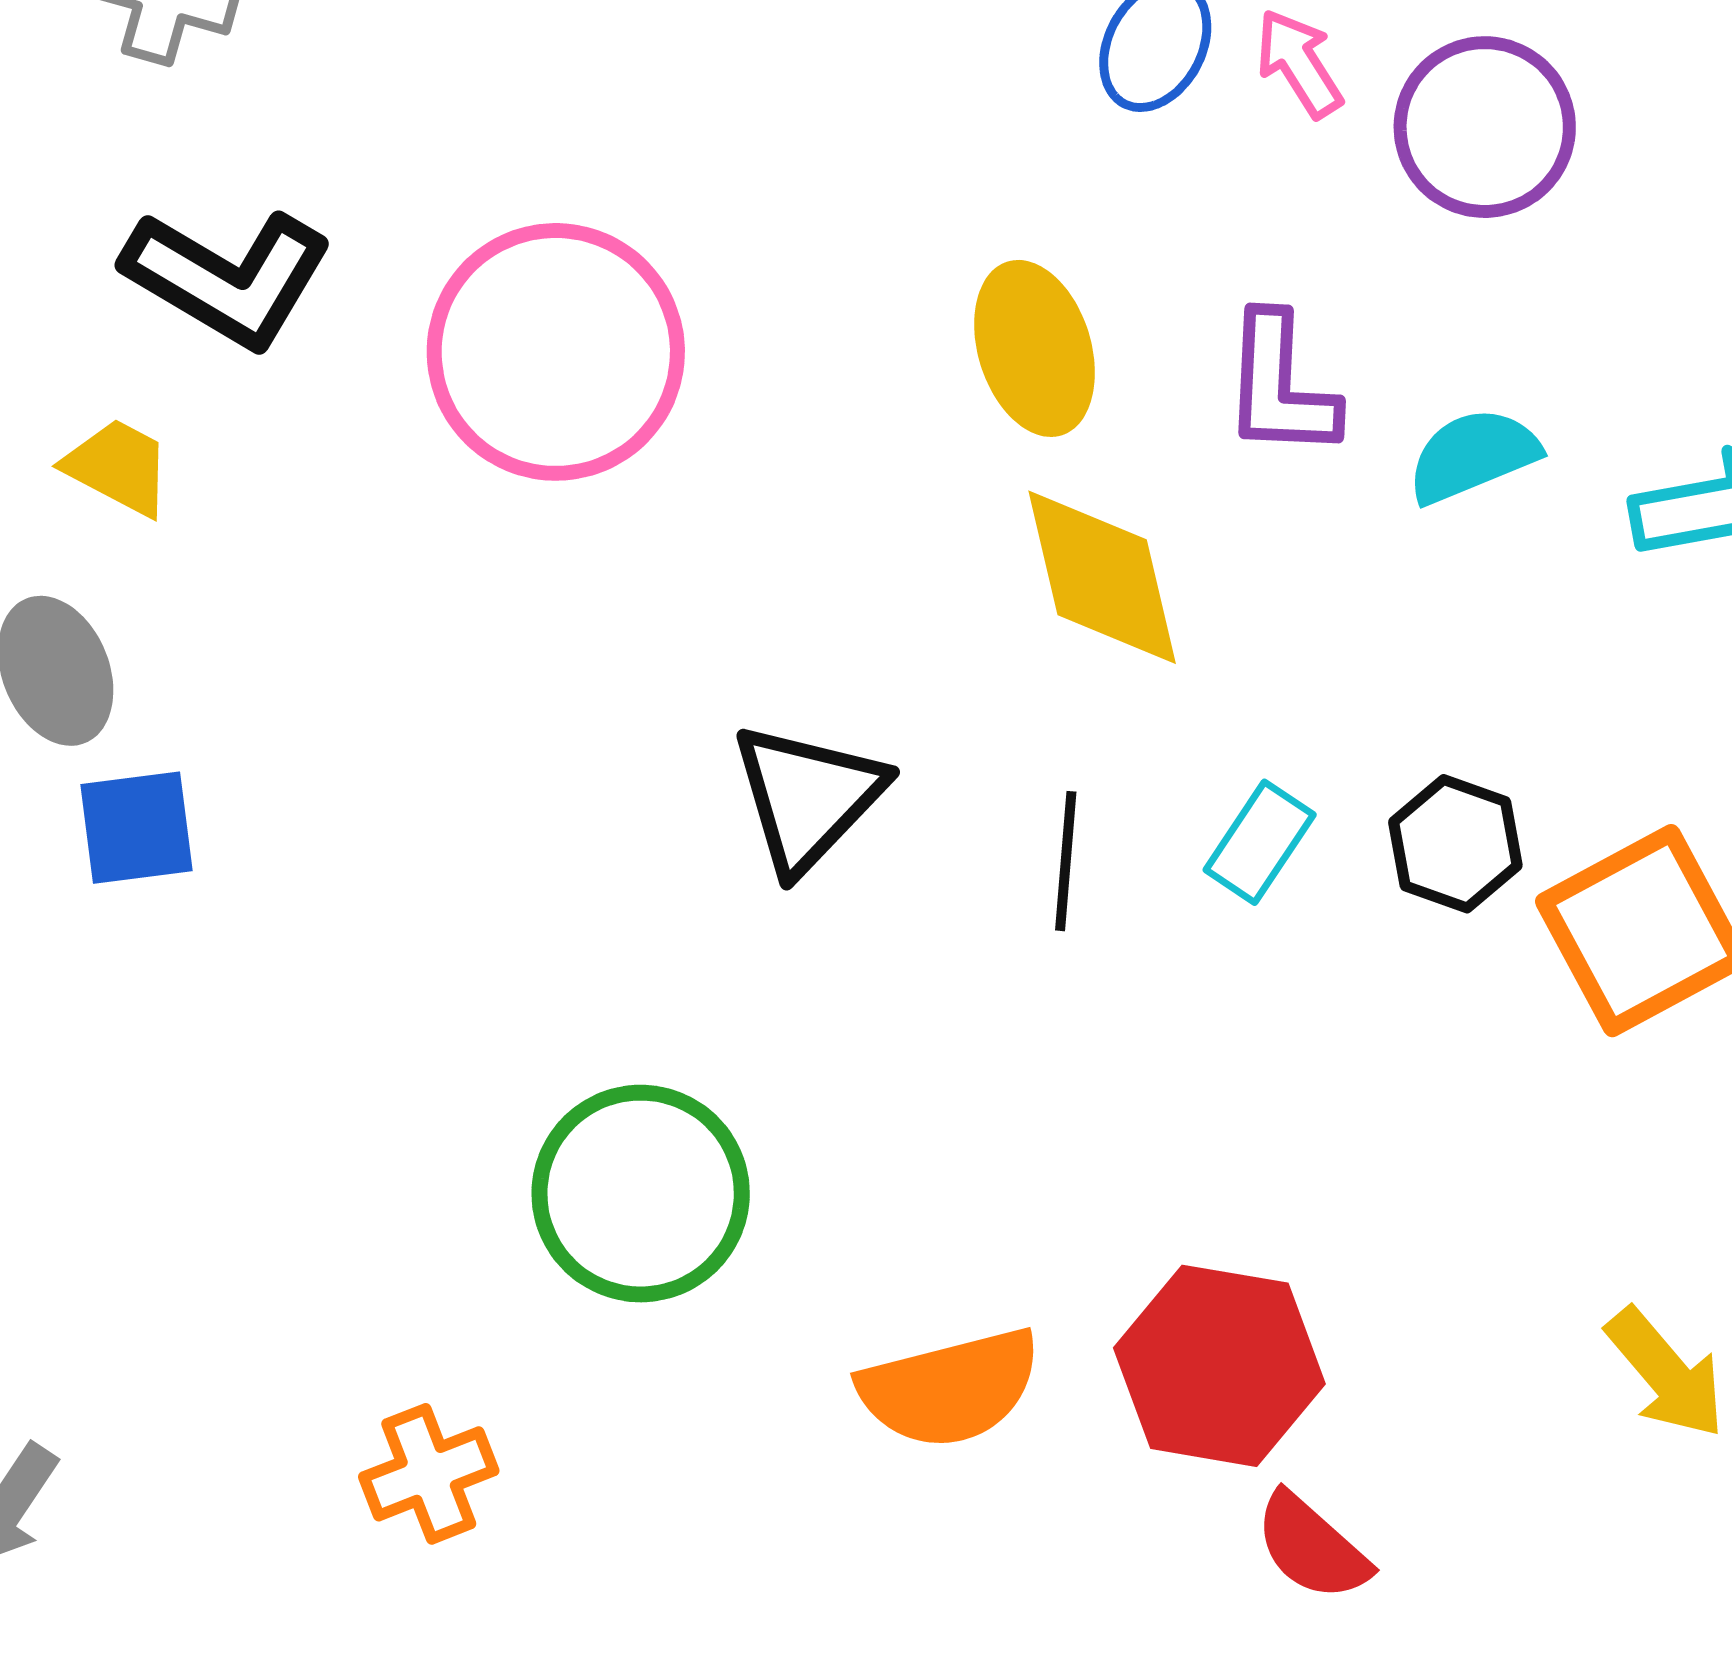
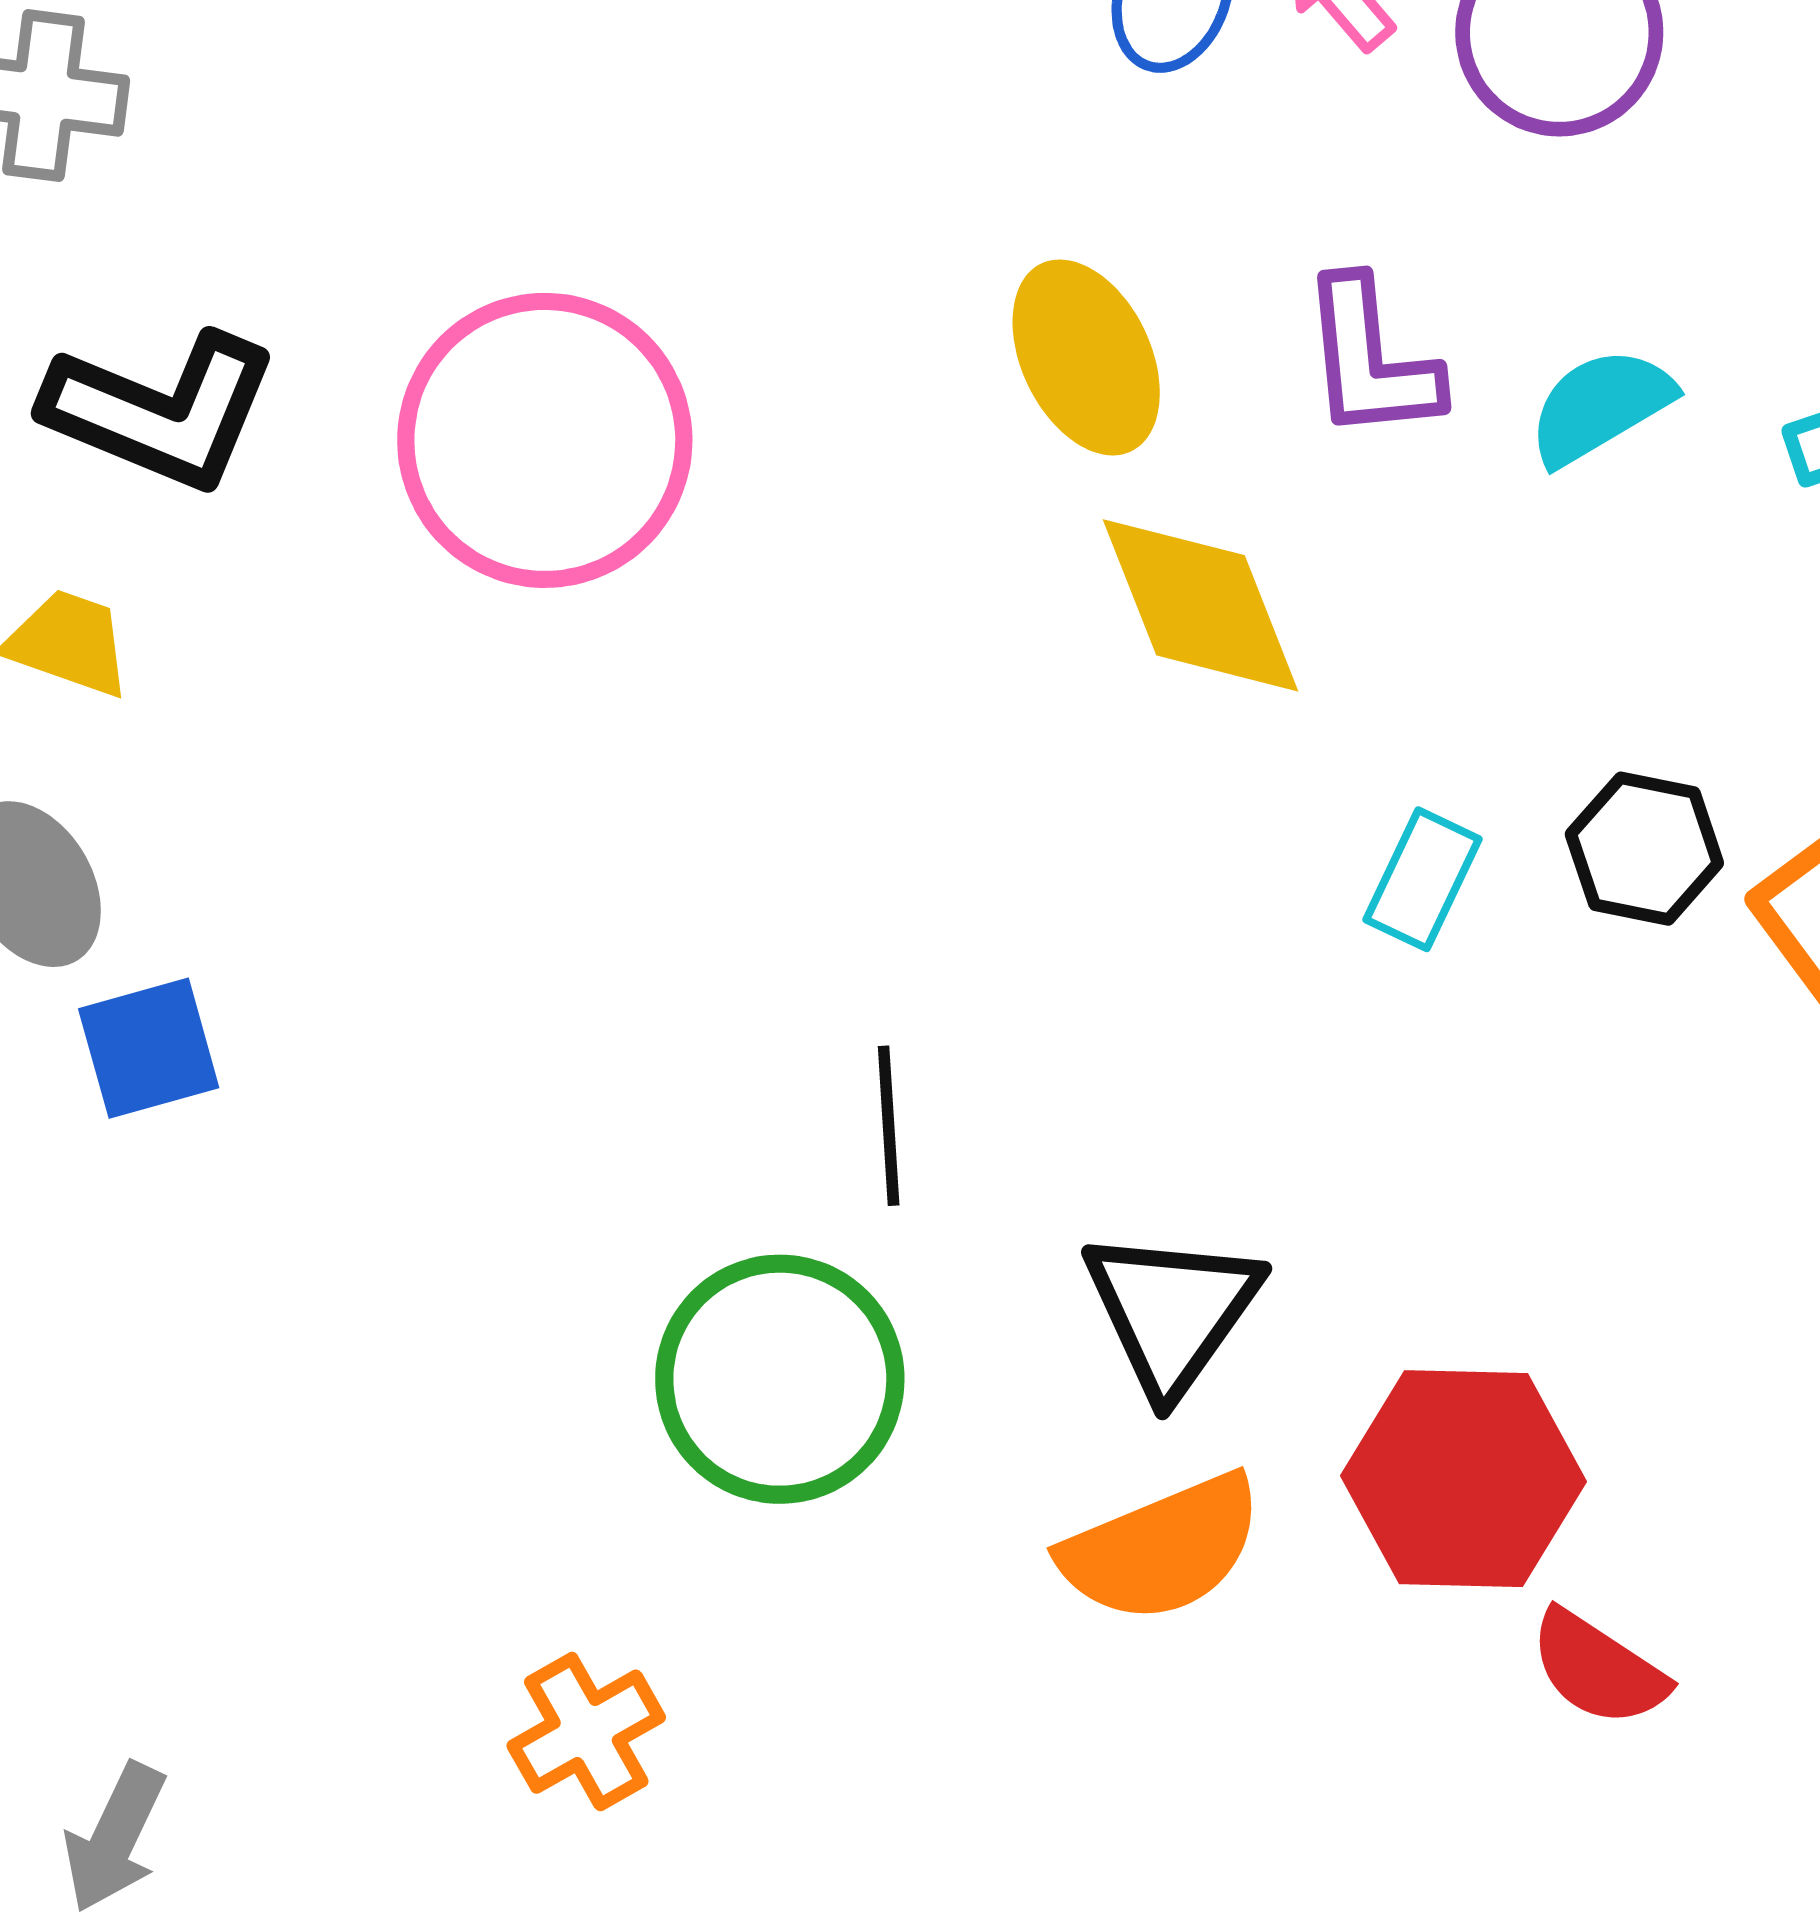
black triangle: (808, 797) -> (1172, 1311), moved
black line: (1066, 861) -> (889, 1126), moved

